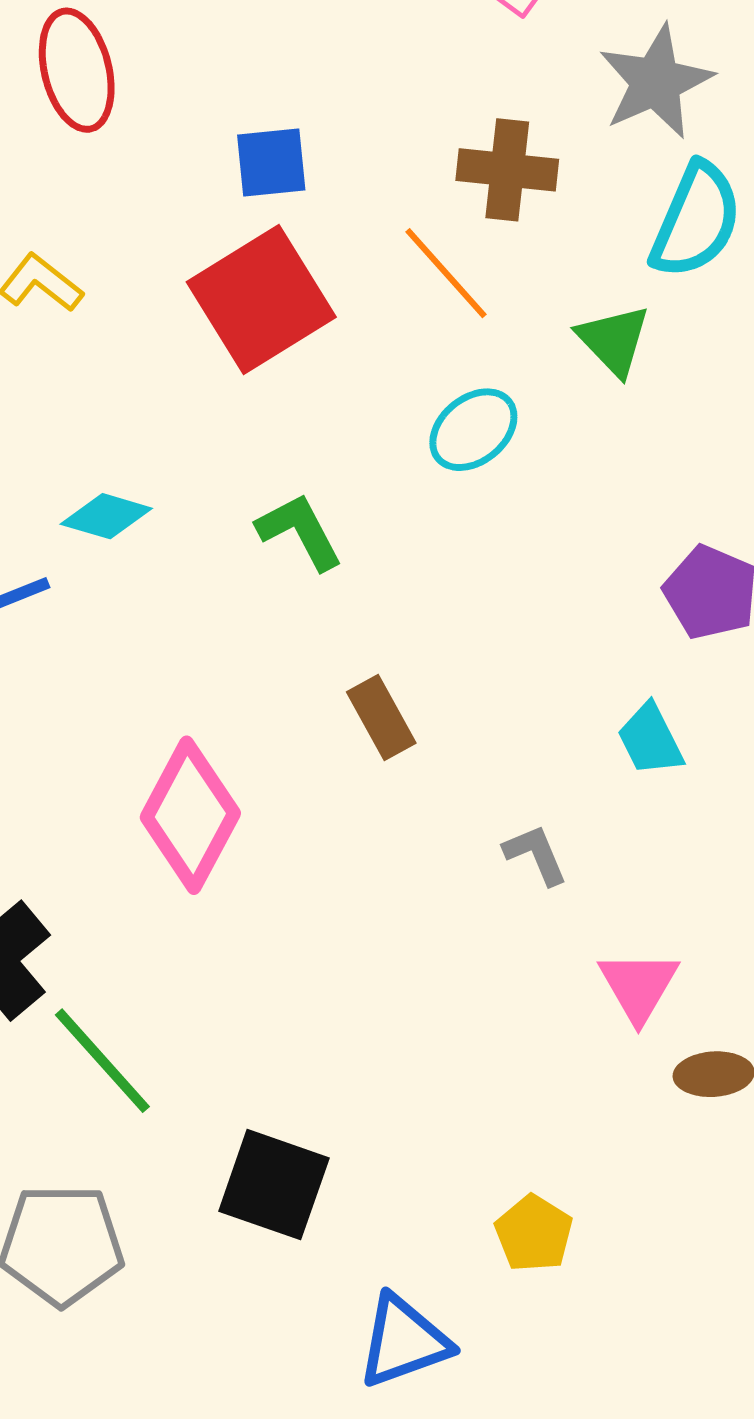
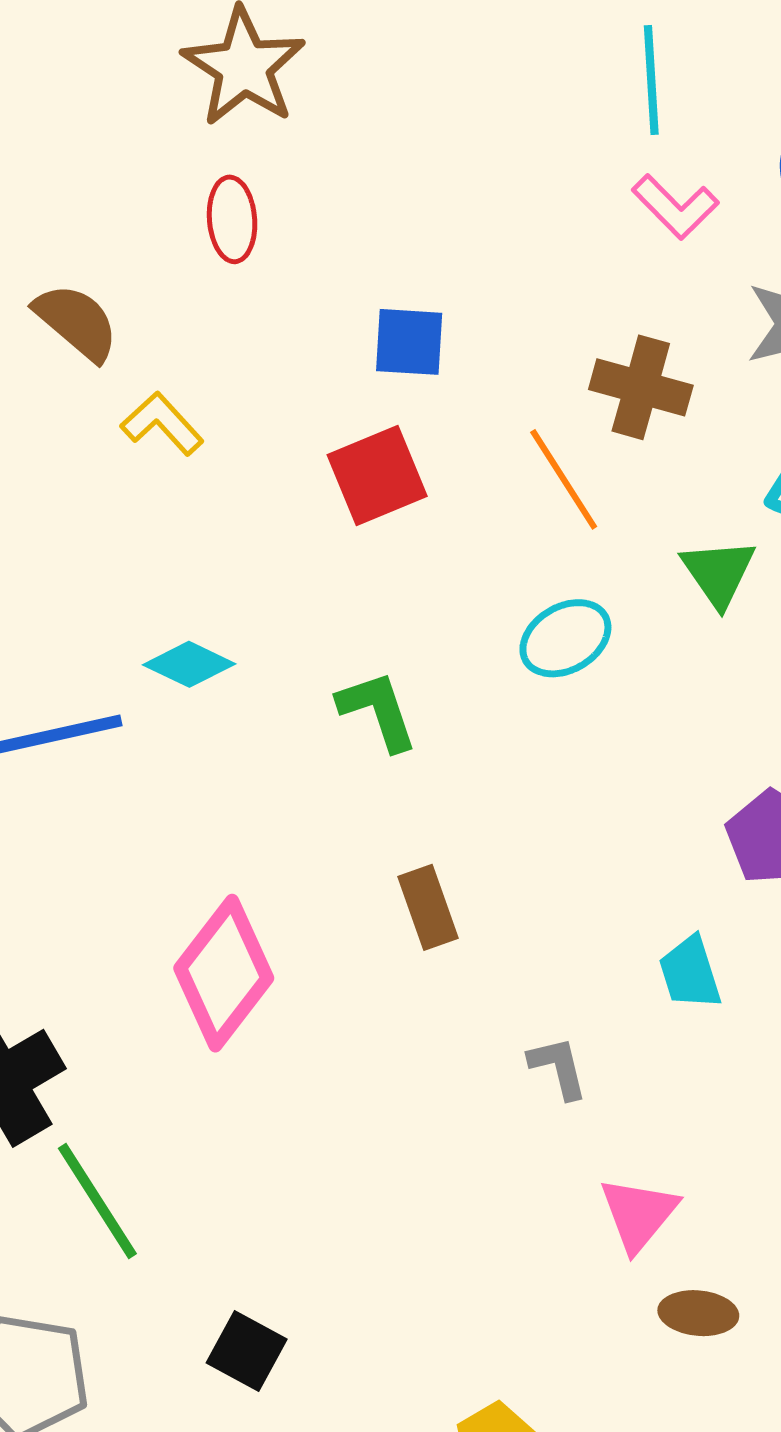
red ellipse: (77, 70) -> (232, 219), size x0.7
red square: (261, 299) -> (377, 475), size x0.7
black square: (274, 1185) -> (247, 1351), size x0.7

